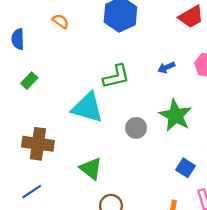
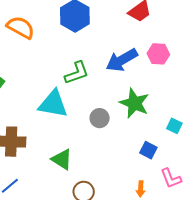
orange semicircle: (61, 21) -> (21, 27), size x1.8
blue arrow: (166, 67) -> (122, 60), size x2.0

